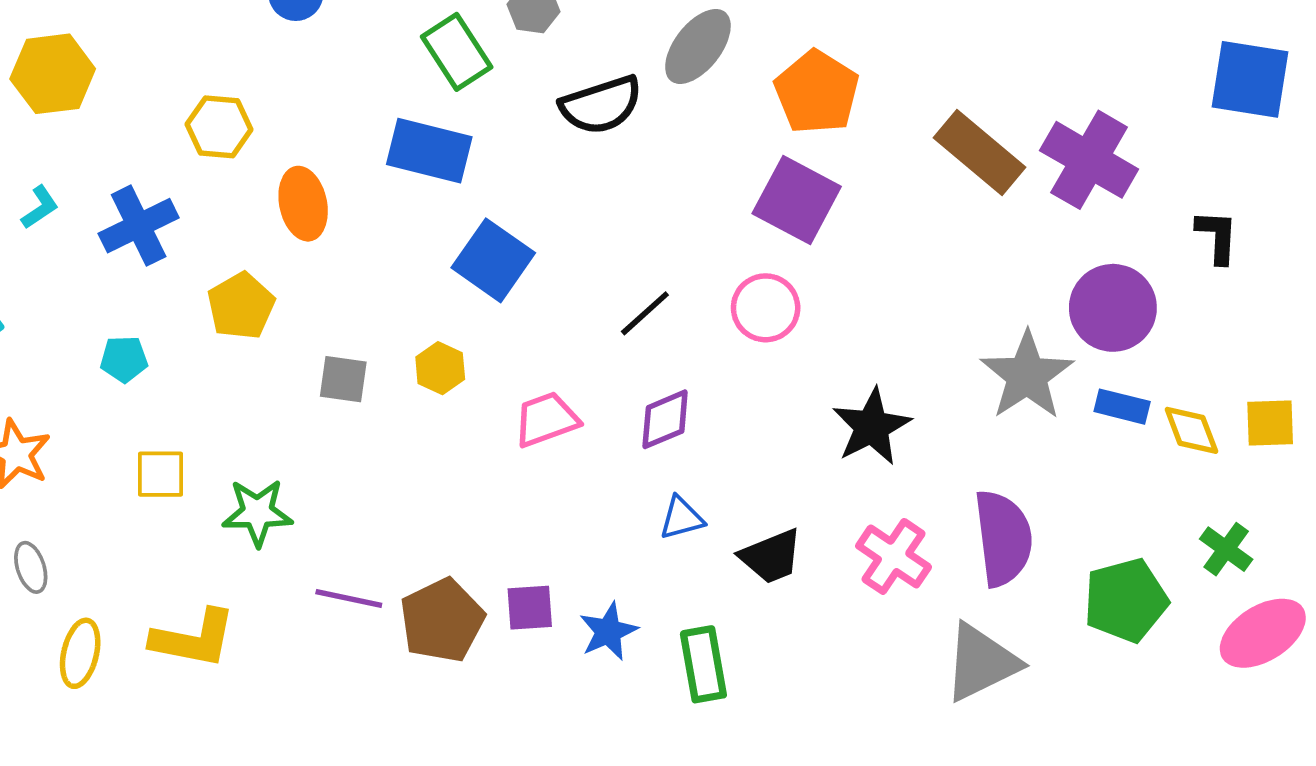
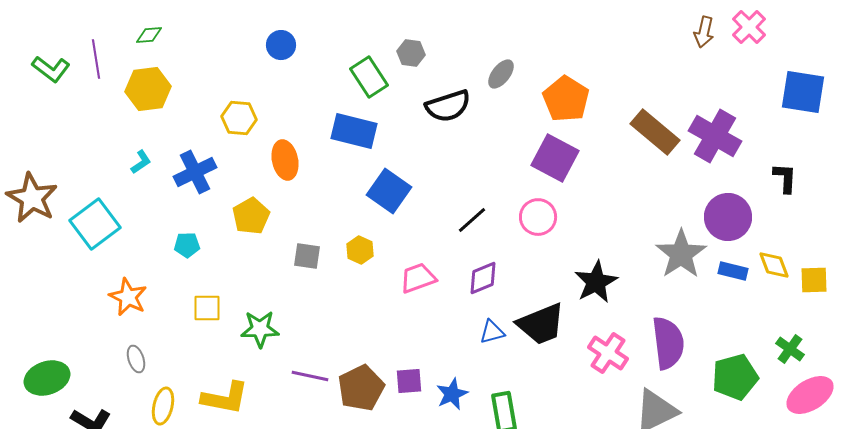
gray ellipse: (698, 46) -> (501, 74), size x0.7
yellow diamond: (1191, 430) -> (774, 265), moved
black trapezoid: (771, 556) -> (541, 324), moved, size x1.4

